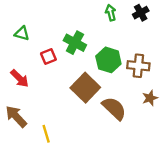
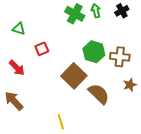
green cross: (75, 43) -> (75, 14), moved
yellow line: (46, 134) -> (61, 122), moved

